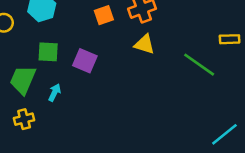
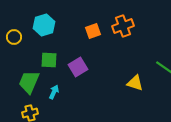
yellow triangle: (145, 44) -> (135, 83), moved
purple square: (85, 61) -> (78, 67), turned 36

